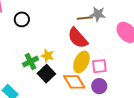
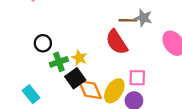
black circle: (22, 19) -> (43, 43), moved
yellow ellipse: (81, 62) -> (114, 91), moved
orange diamond: (74, 82) -> (90, 90), moved

